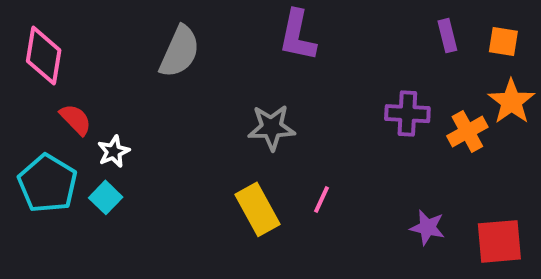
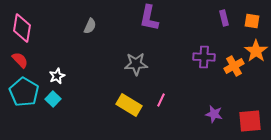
gray semicircle: (180, 52) -> (90, 26), size x0.6
red semicircle: (76, 120) -> (20, 60), moved
yellow rectangle: (258, 209) -> (129, 105), turned -30

